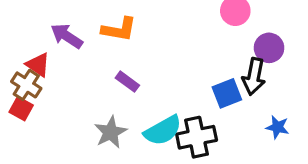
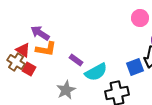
orange L-shape: (119, 29) -> (46, 49), moved
red square: (21, 109) -> (29, 69), moved
cyan semicircle: (163, 130) -> (96, 72), moved

